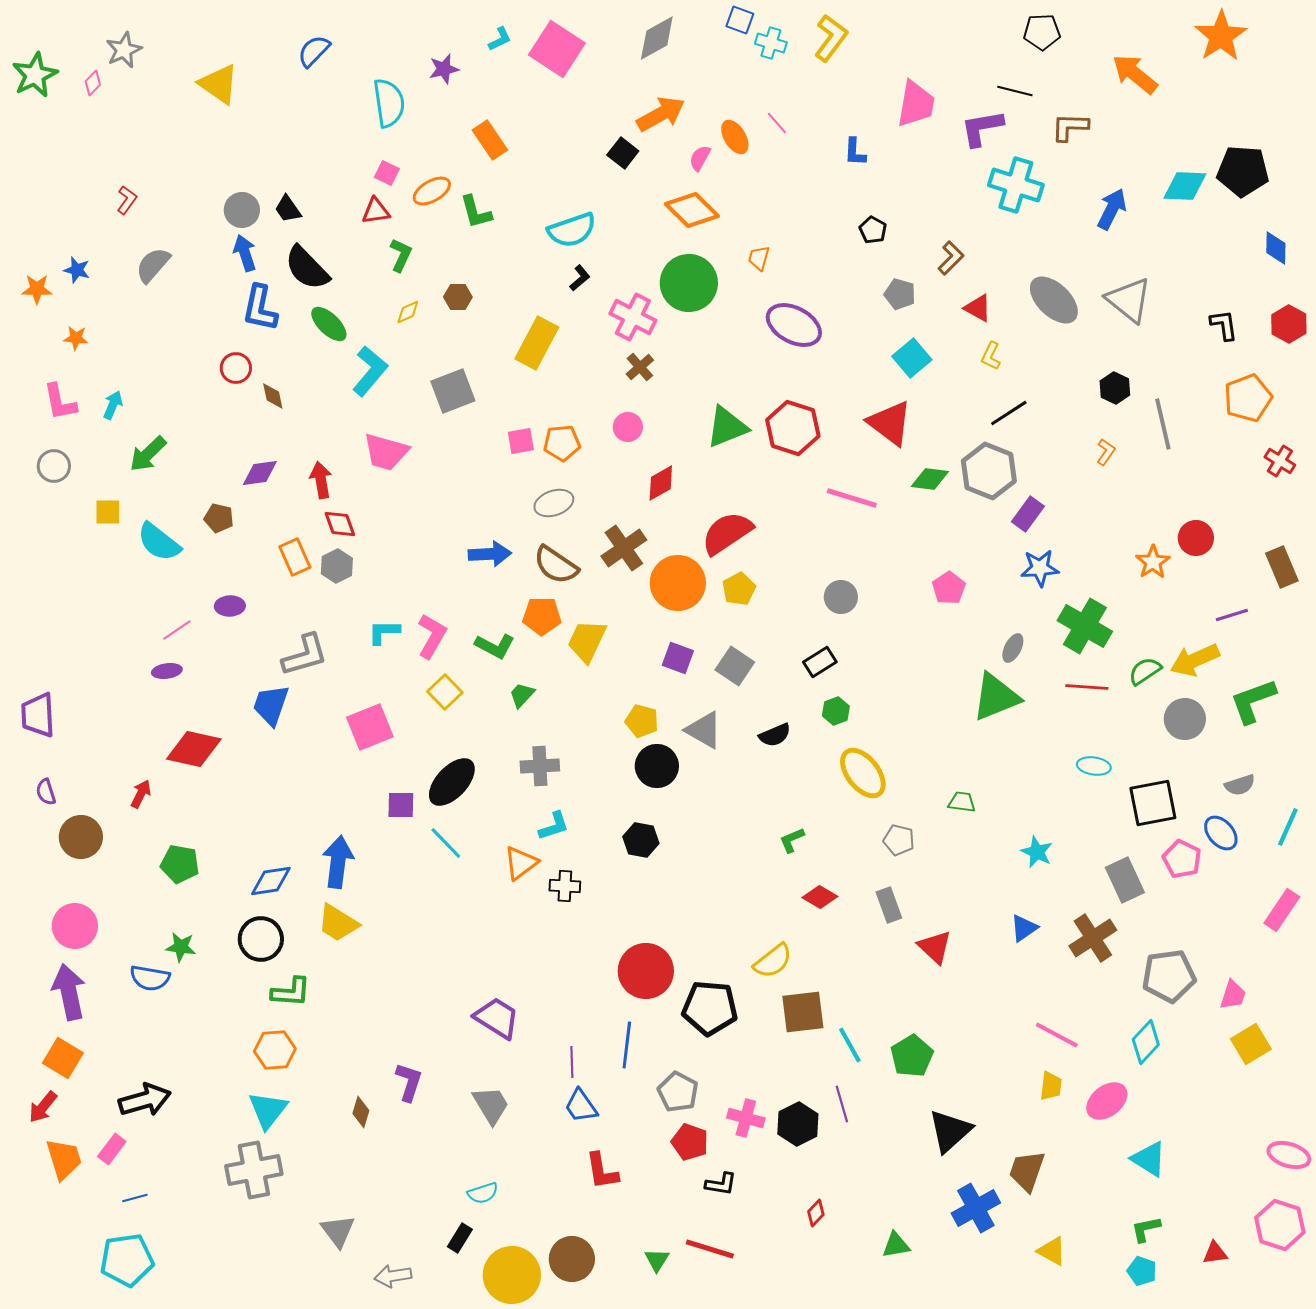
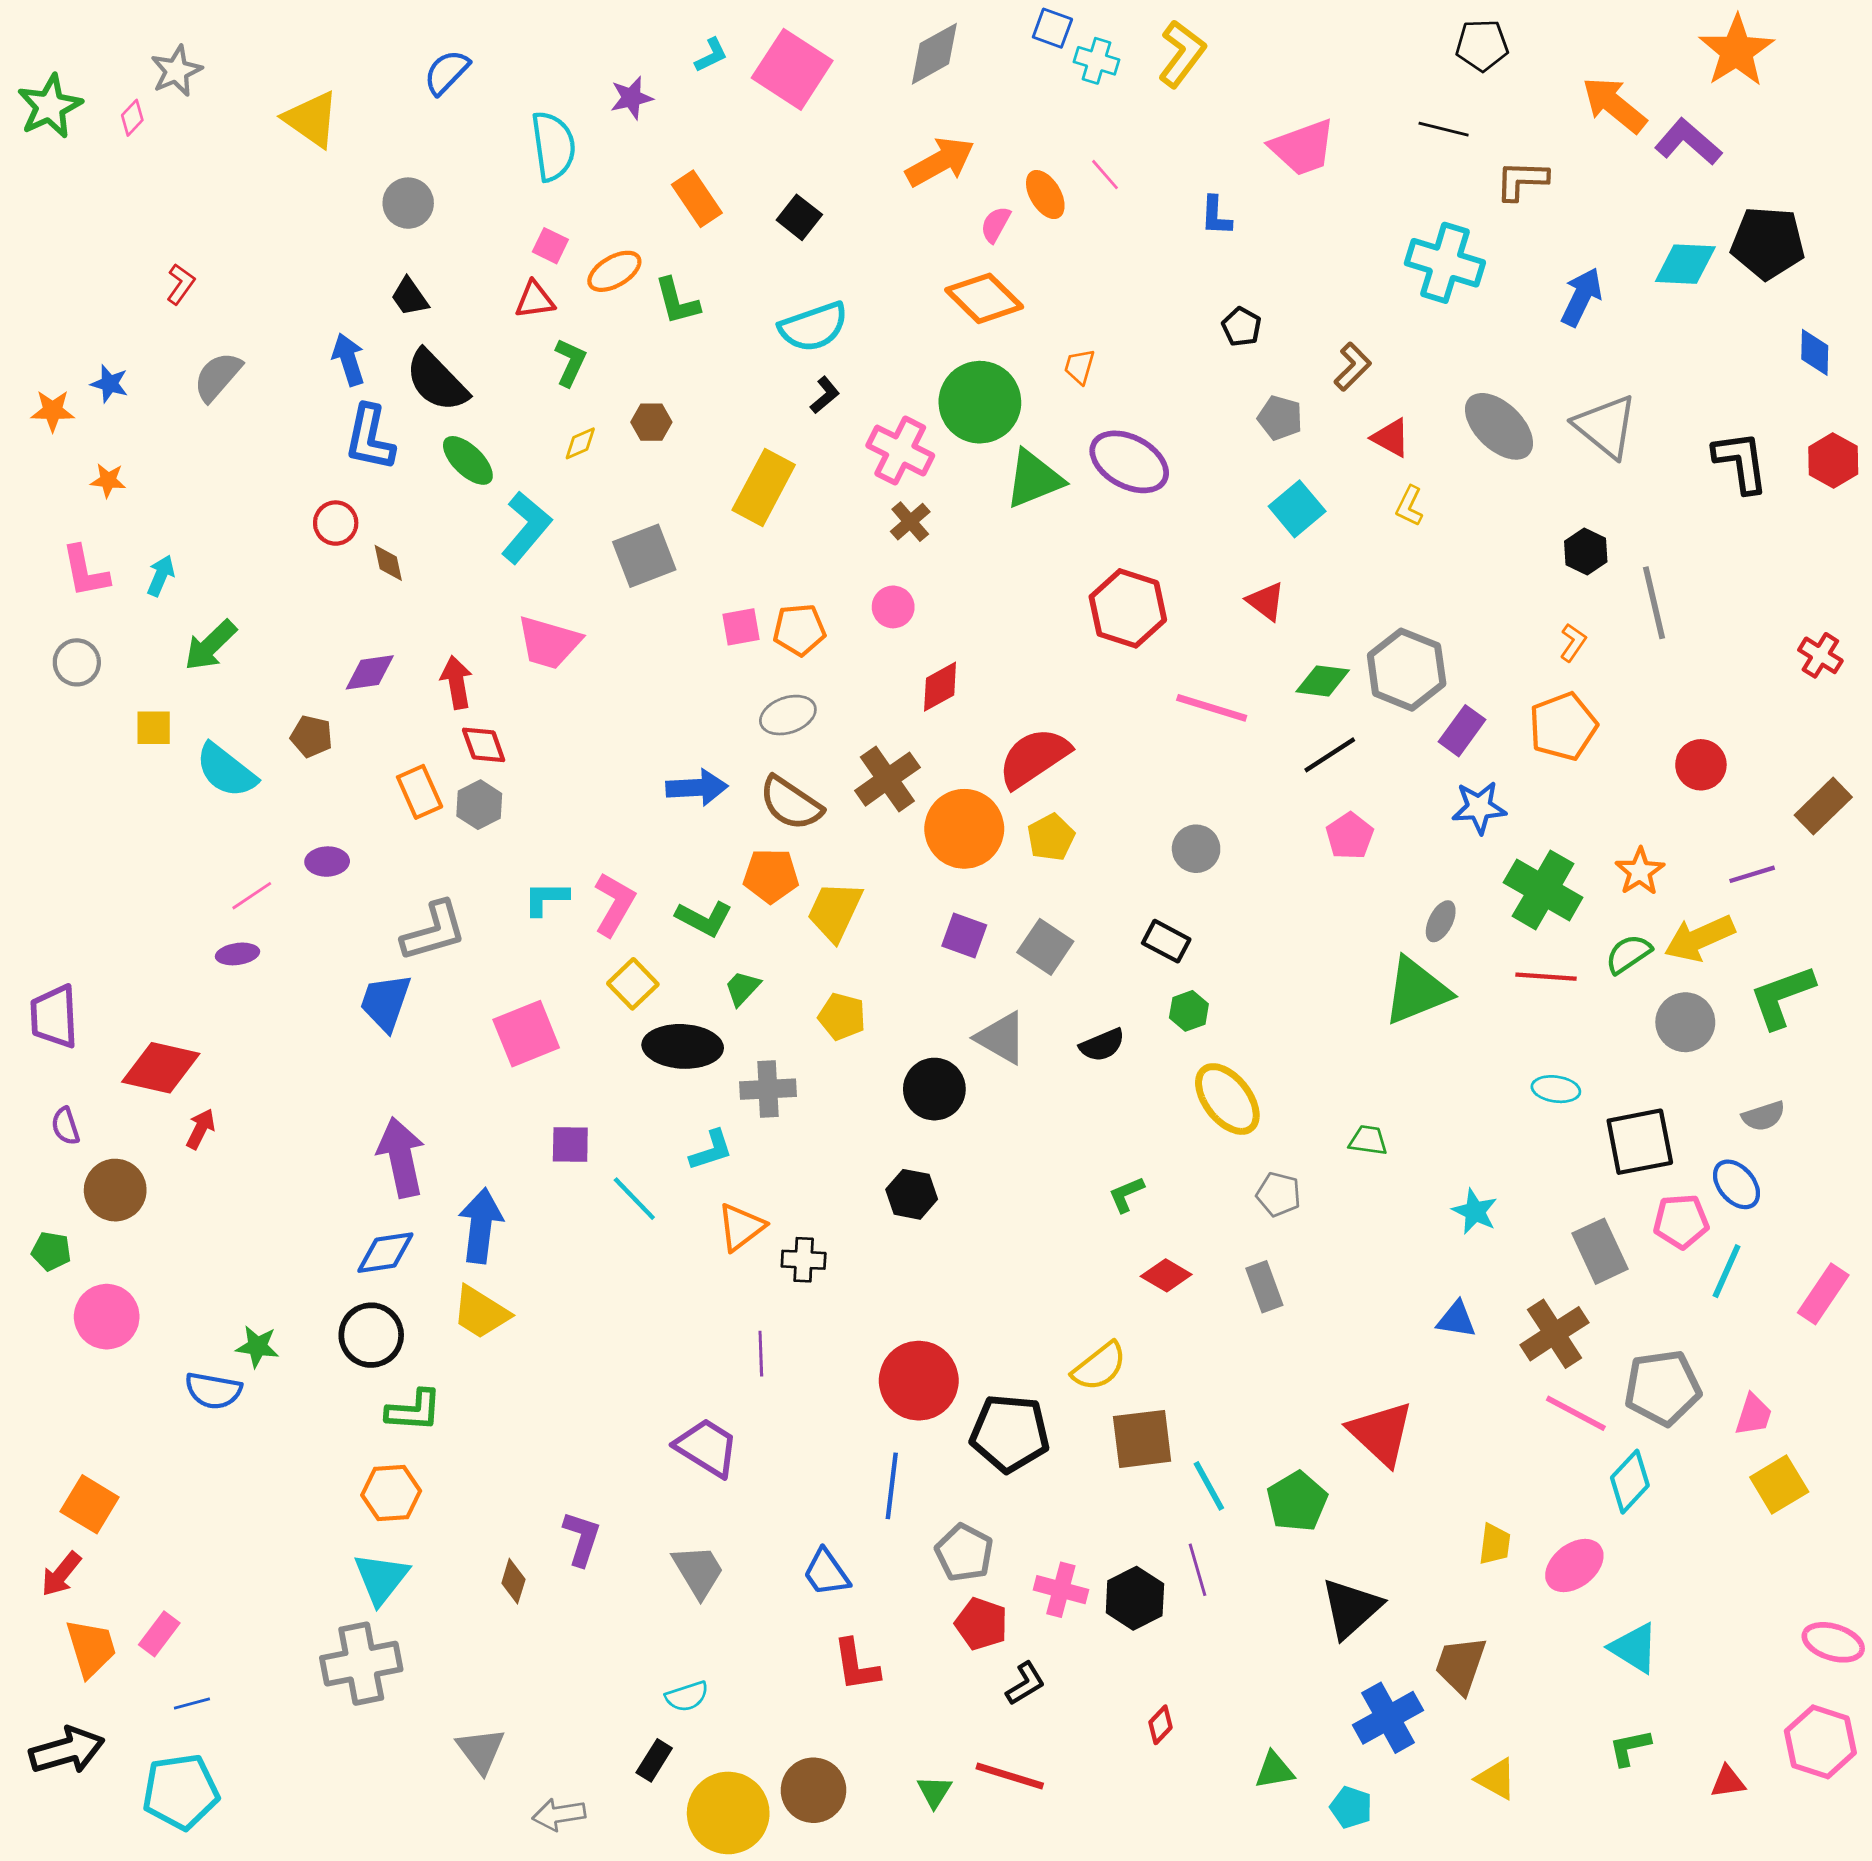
pink trapezoid: (916, 104) -> (1303, 148), turned 60
purple L-shape: (982, 128) -> (1688, 142), moved, turned 51
black square: (623, 153) -> (799, 217), moved
gray circle: (242, 210) -> (408, 203), moved
black L-shape: (1224, 325) -> (1741, 462), size x1.4
orange pentagon: (1248, 398) -> (1563, 726), moved
black line: (1009, 413) -> (1330, 755), moved
red triangle: (890, 423) -> (1266, 601), size x0.6
green triangle: (727, 427) -> (1034, 479), moved
orange star: (1153, 562) -> (1640, 871), moved
brown rectangle: (1282, 567) -> (1823, 806), turned 69
black rectangle: (820, 662) -> (1166, 941), turned 60
yellow pentagon: (642, 721) -> (842, 1017), moved
red diamond: (194, 749) -> (161, 1068), moved
black ellipse: (452, 782) -> (683, 1046), moved, turned 50
cyan L-shape: (554, 826) -> (711, 1150), moved
cyan line: (1288, 827) -> (1727, 1271), moved
pink pentagon: (1182, 859) -> (1681, 1221), turned -30
green pentagon: (180, 864) -> (51, 1251), moved, size x0.7
blue triangle: (1024, 928) -> (1456, 1319), turned 44
red triangle: (935, 947) -> (1381, 1433), moved, size x1.4
purple arrow: (69, 992) -> (401, 1157), moved
pink line: (1057, 1035) -> (1576, 1413), moved
purple line: (572, 1062) -> (761, 1354), moved
black arrow: (145, 1100) -> (67, 1750), moved
black L-shape: (721, 1184) -> (1025, 1684), turned -40
cyan pentagon: (1142, 1271) -> (1351, 1807), moved

